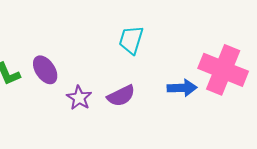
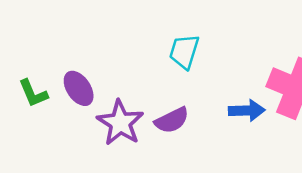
purple star: (79, 98) -> (120, 123), size x1.5

